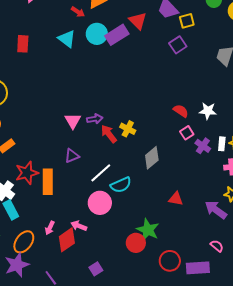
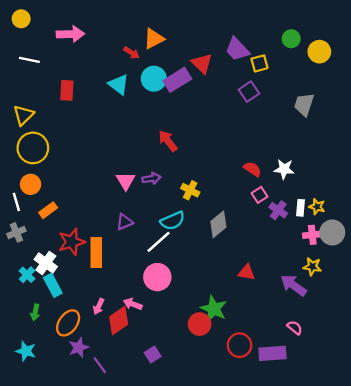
red arrow: (109, 134) -> (168, 141), moved
cyan semicircle: (121, 185) -> (173, 221), moved
purple star: (17, 265) -> (79, 348), moved, size x0.7

